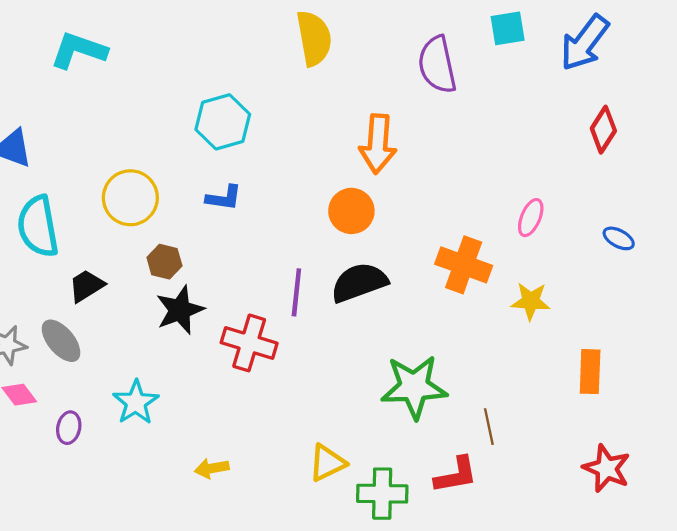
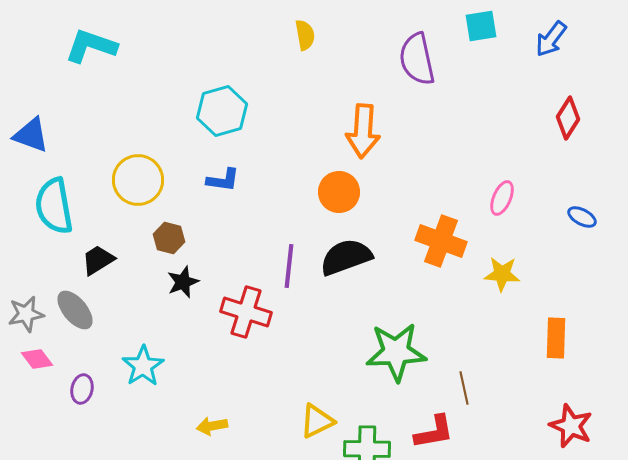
yellow semicircle: (314, 38) -> (305, 35), size x0.6
blue arrow: (585, 43) -> (551, 39), size x0.7
black star: (180, 310) -> (183, 282), size x0.7

